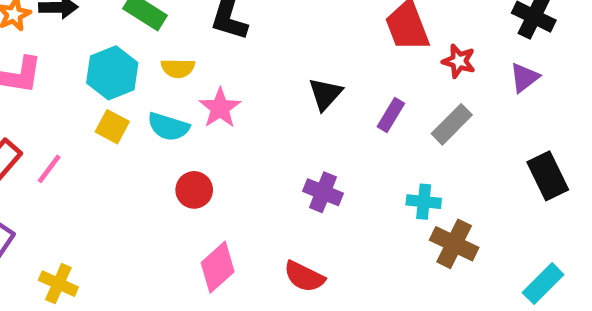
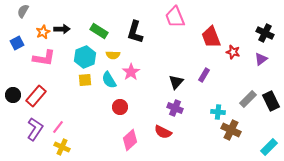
black triangle: (325, 94) -> (176, 82), moved
gray rectangle: (452, 124) -> (248, 99), moved
yellow square: (112, 127) -> (85, 80), turned -32
cyan semicircle: (168, 127) -> (109, 80), turned 42
pink line: (49, 169) -> (58, 127), moved
red semicircle: (304, 277) -> (163, 132), moved

